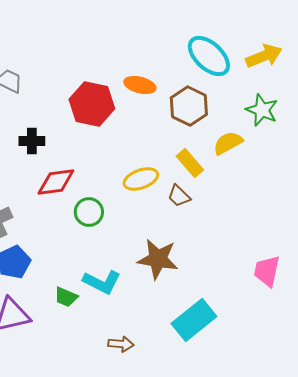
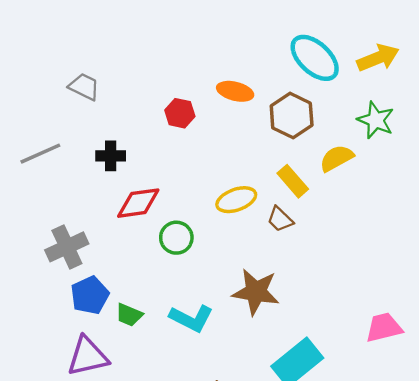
red hexagon: (92, 104) -> (180, 113), size x0.6
pink trapezoid: (267, 271) -> (384, 328), moved, turned 64
green trapezoid: (66, 297) -> (129, 315), moved

